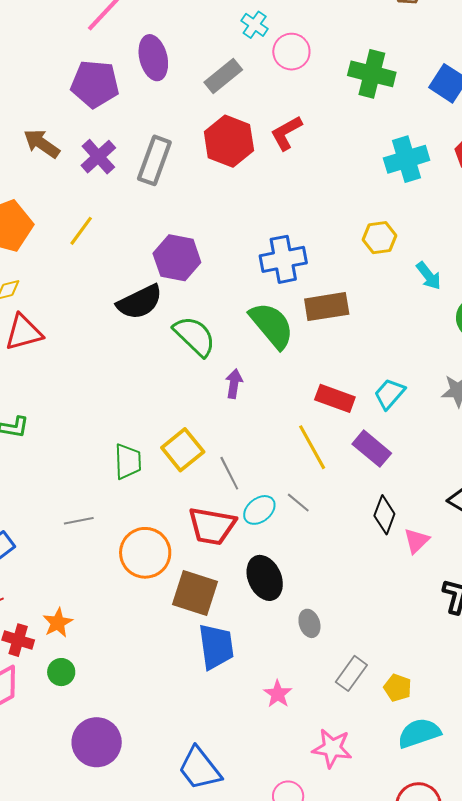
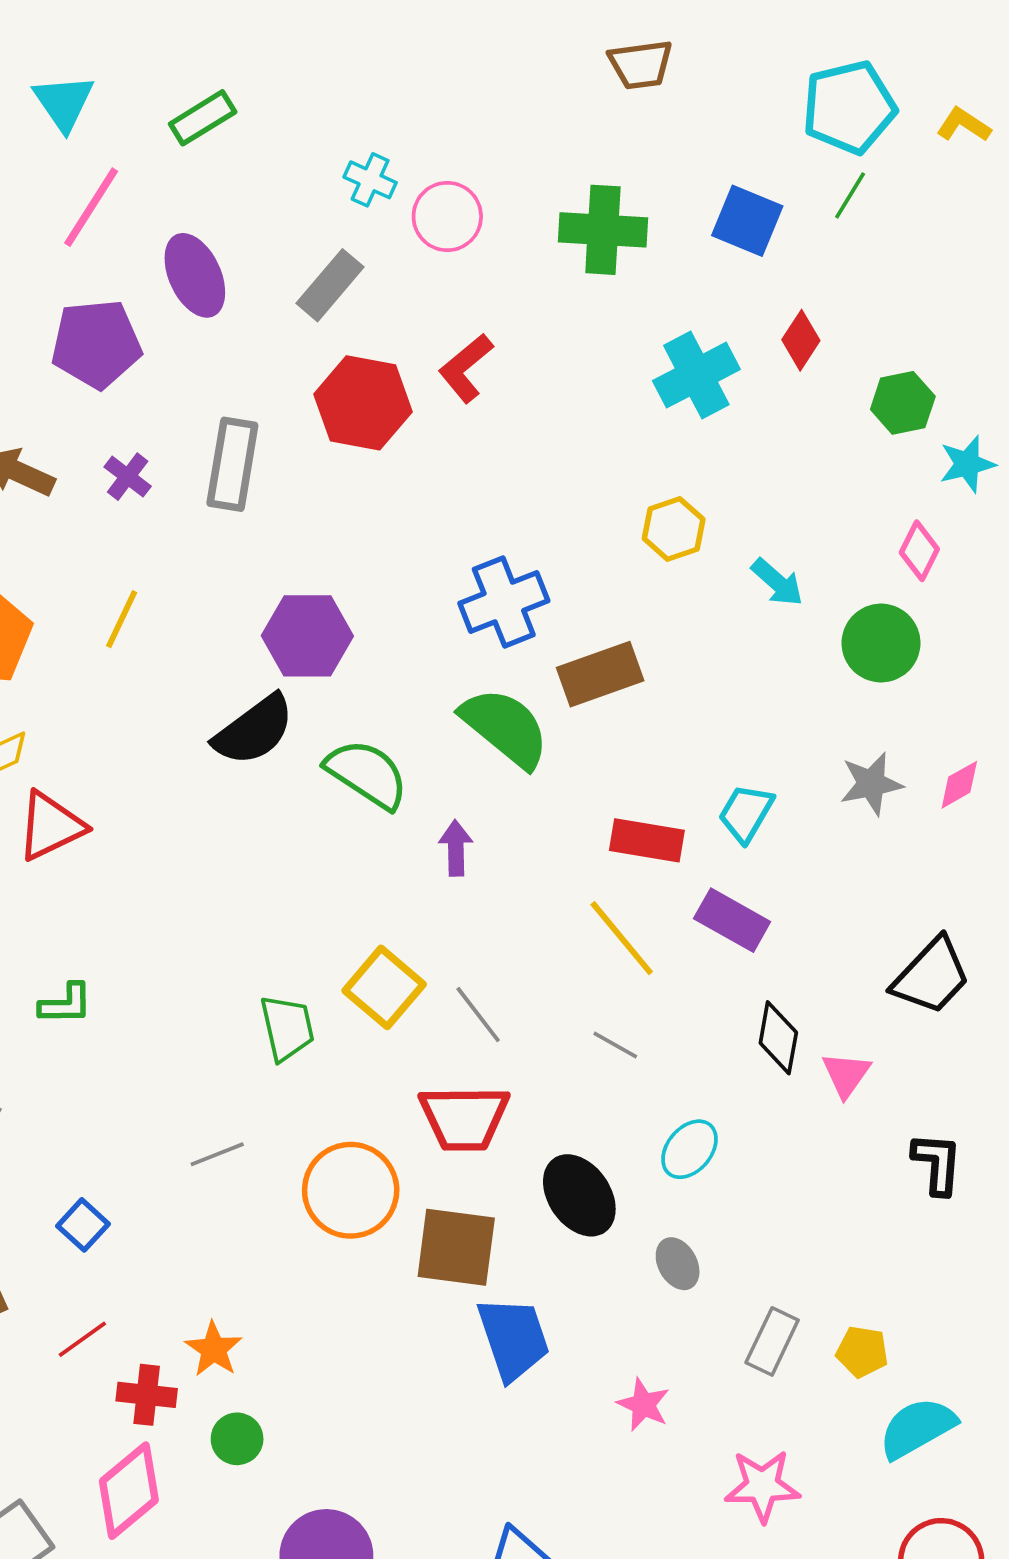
purple cross: (98, 157) -> (128, 477), size x0.7
cyan ellipse: (259, 510) -> (689, 1149), moved

